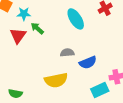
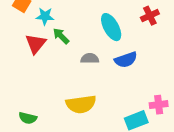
gray semicircle: (67, 53) -> (90, 58), moved
blue semicircle: (88, 63) -> (126, 60), moved

